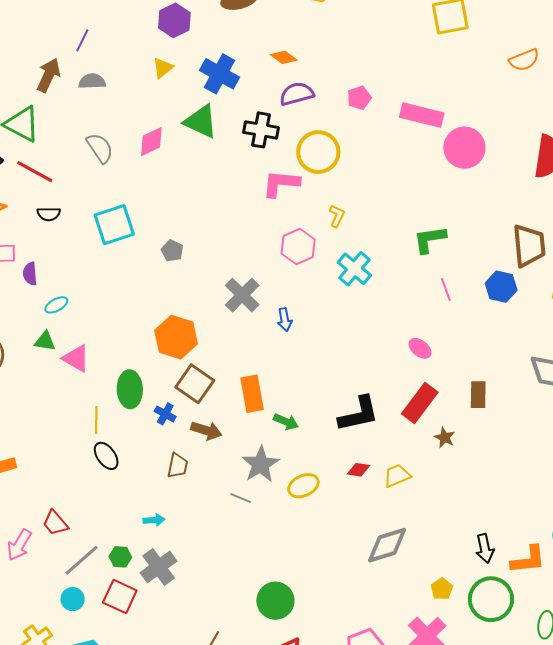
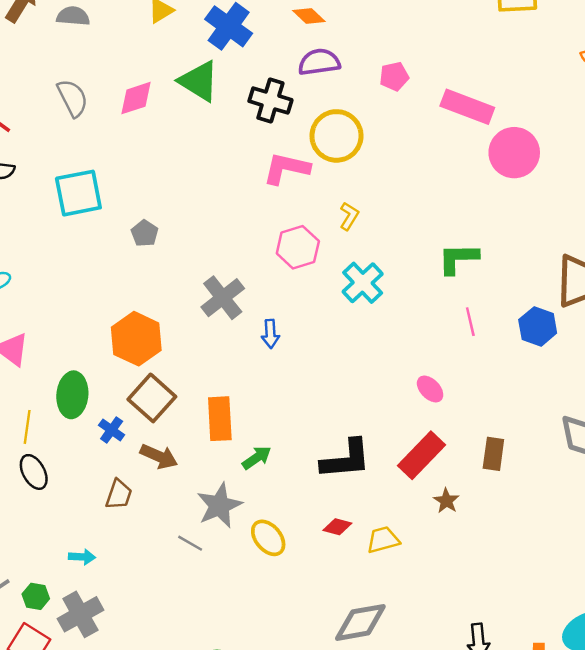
green arrow: (286, 422) -> (257, 458), turned -65
yellow ellipse: (303, 486) -> (268, 538), turned 68

